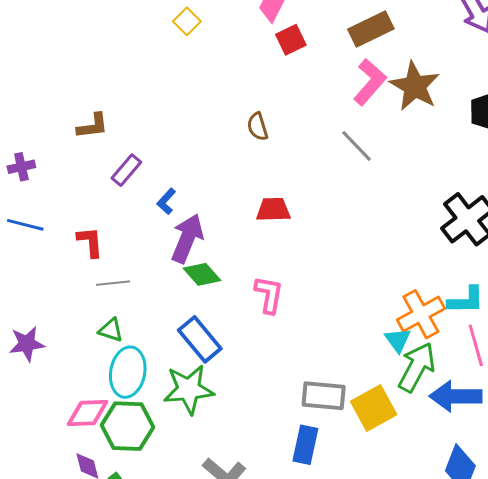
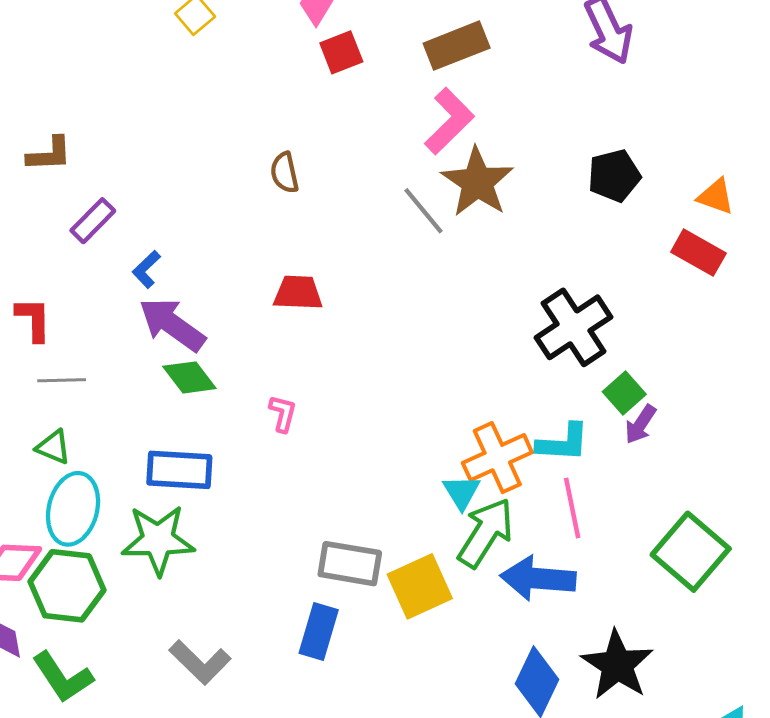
brown star: (415, 86) -> (477, 182), moved
purple arrow: (187, 238) -> (172, 324), turned -81
pink L-shape: (269, 295) -> (283, 413), size x0.7
blue rectangle: (200, 339) -> (179, 470), turned -51

